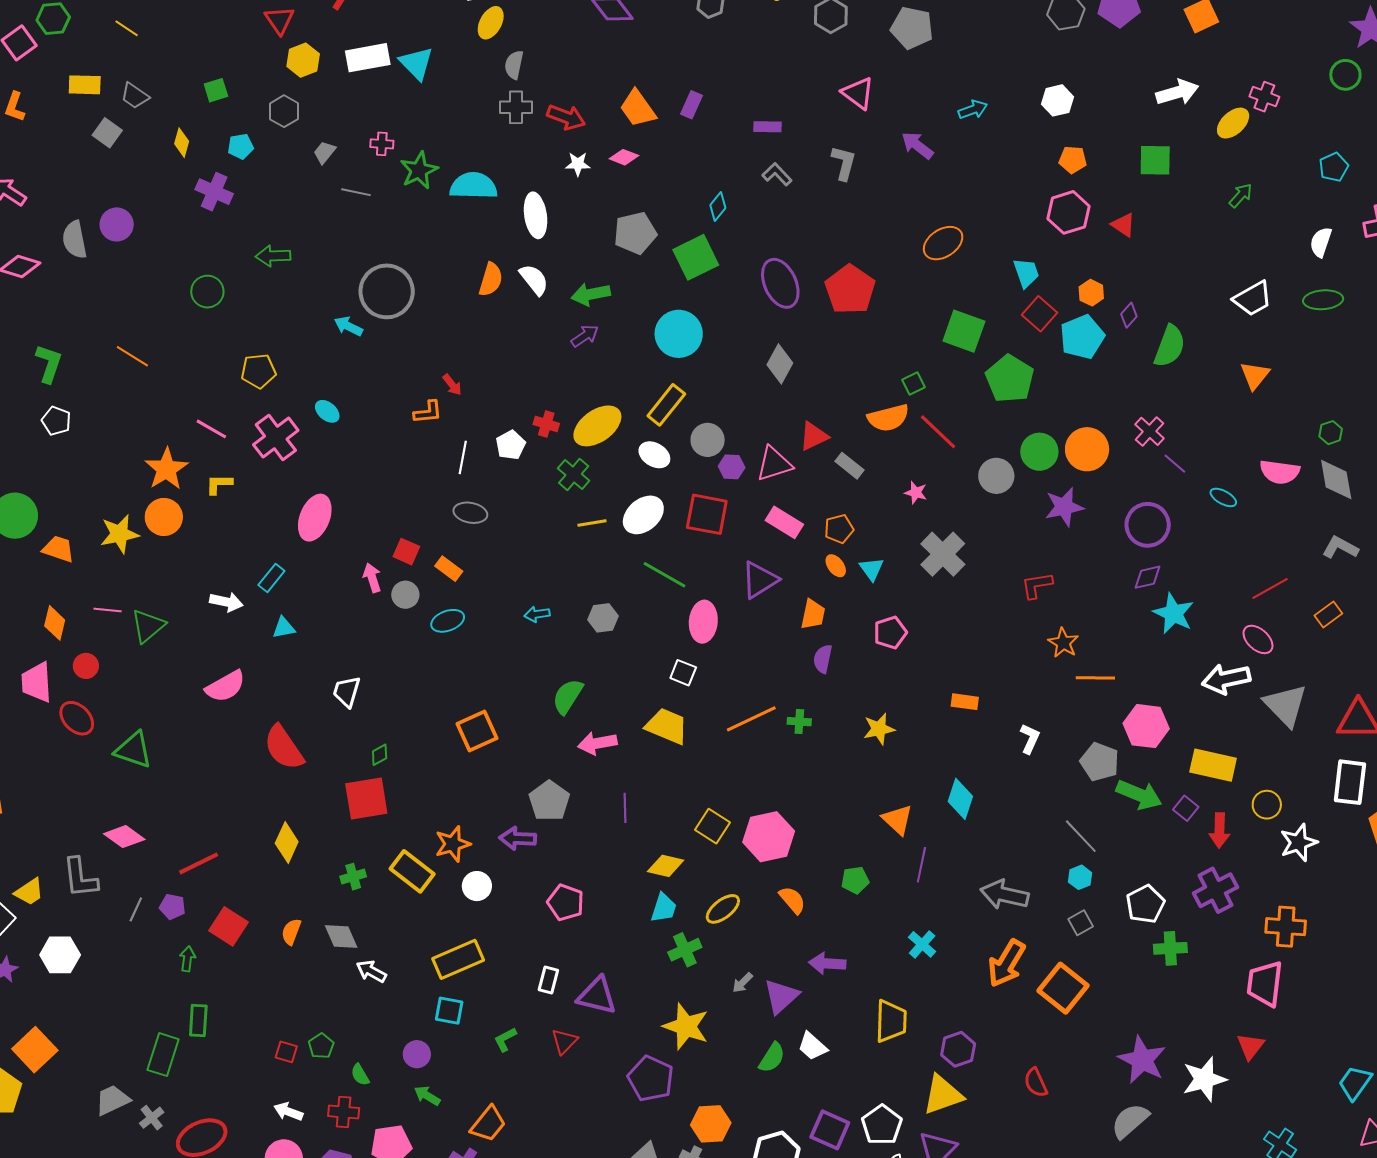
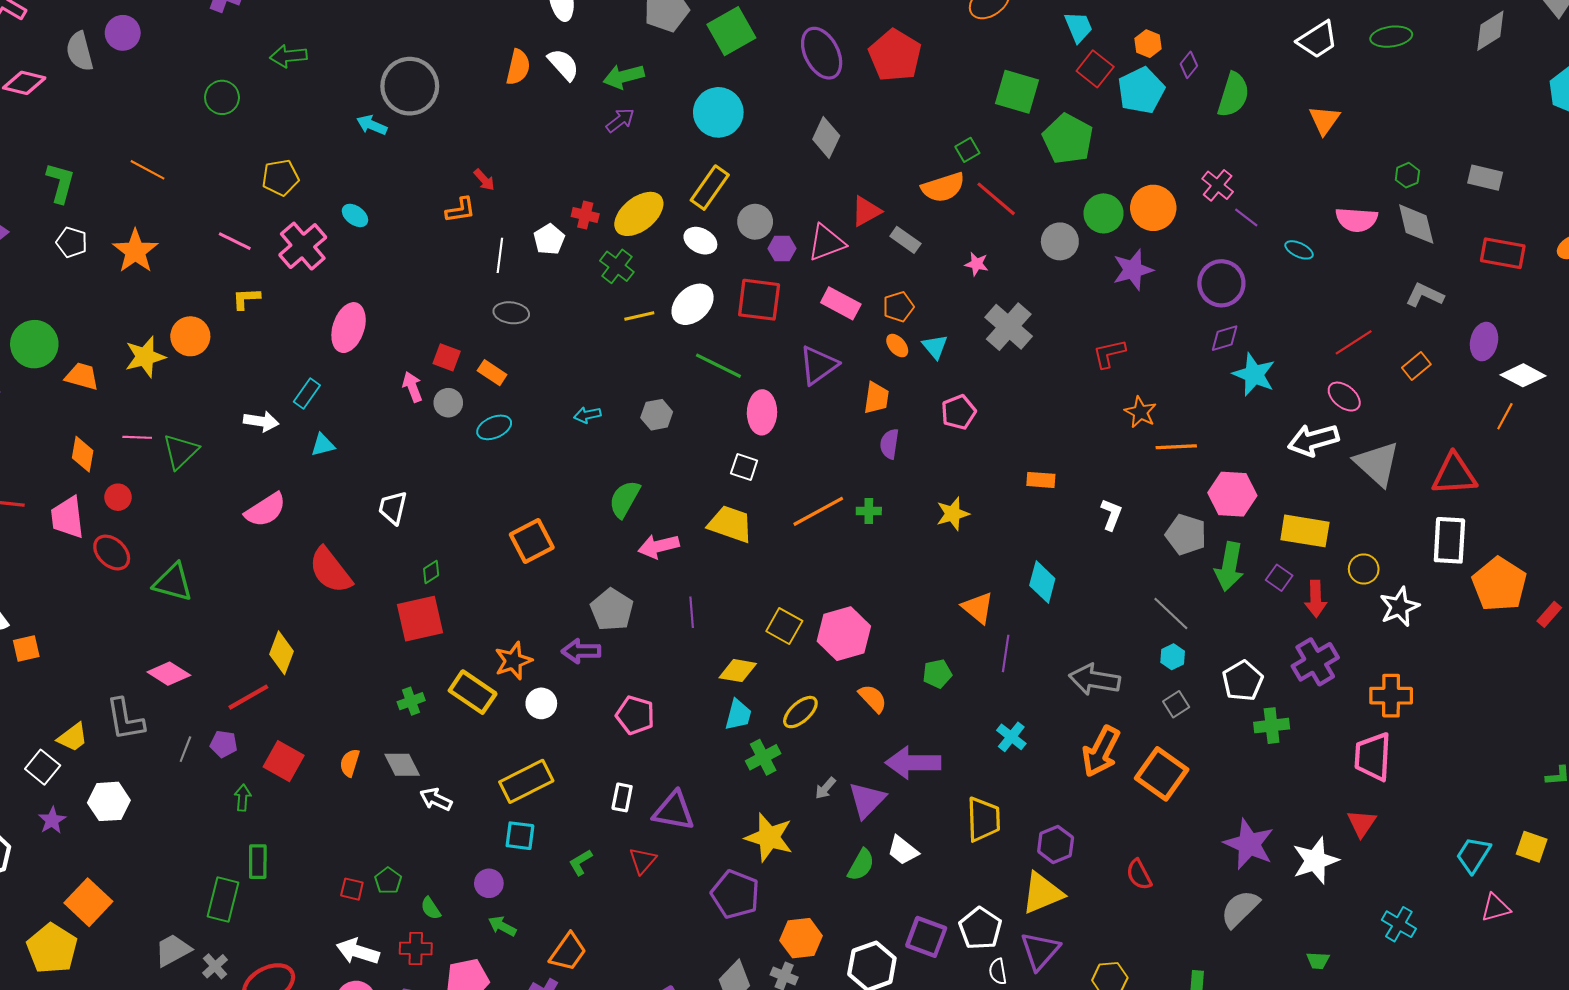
orange star: (166, 469) -> (135, 251), moved
green arrow: (1139, 795) -> (1229, 566), turned 81
yellow diamond: (287, 843) -> (281, 653), moved
purple arrow: (827, 963) -> (913, 763), size x1.4
white arrow: (288, 1112) -> (358, 951), size x1.4

